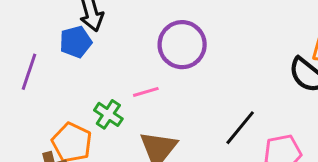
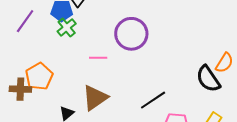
green cross: (108, 114) -> (67, 27), moved

